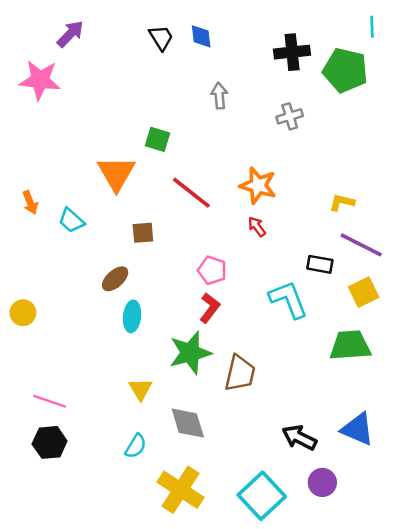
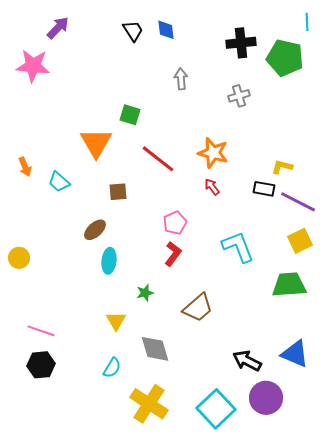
black rectangle: (320, 264) -> (264, 189), moved
pink pentagon: (212, 270) -> (175, 223), turned 30
green star: (190, 353) -> (145, 293), moved, size x0.5
brown trapezoid: (240, 373) -> (198, 308), turned 36
purple circle: (322, 482) -> (266, 398), size x1.4

